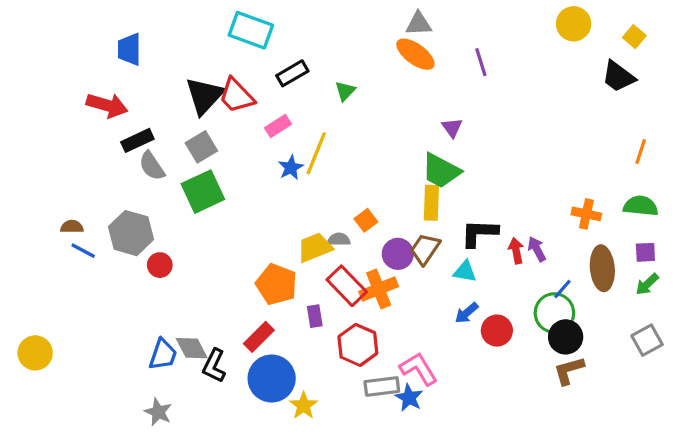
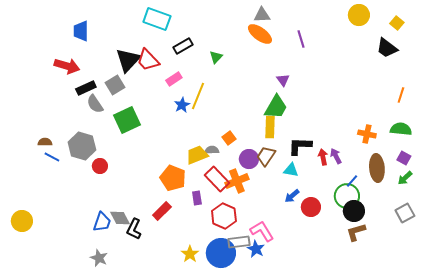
gray square: (201, 147) -> (115, 85), moved
green trapezoid: (441, 171) -> (276, 107), turned -88
purple square: (645, 252) -> (404, 158), turned 32
blue circle: (272, 378) -> (221, 253), moved

